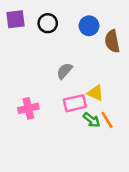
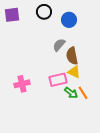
black circle: (48, 23) -> (44, 12), moved
brown semicircle: (112, 41) -> (72, 56), moved
gray semicircle: (64, 71) -> (59, 45), moved

